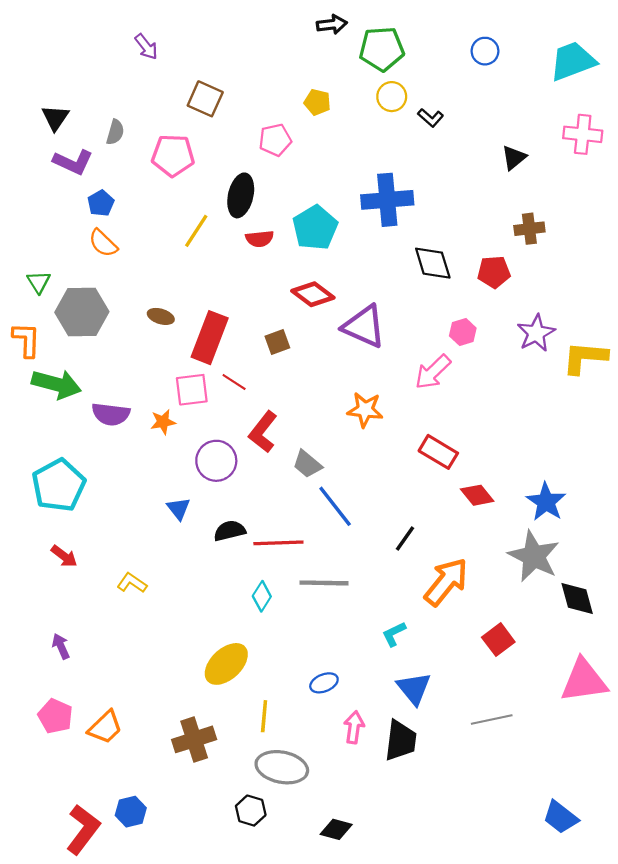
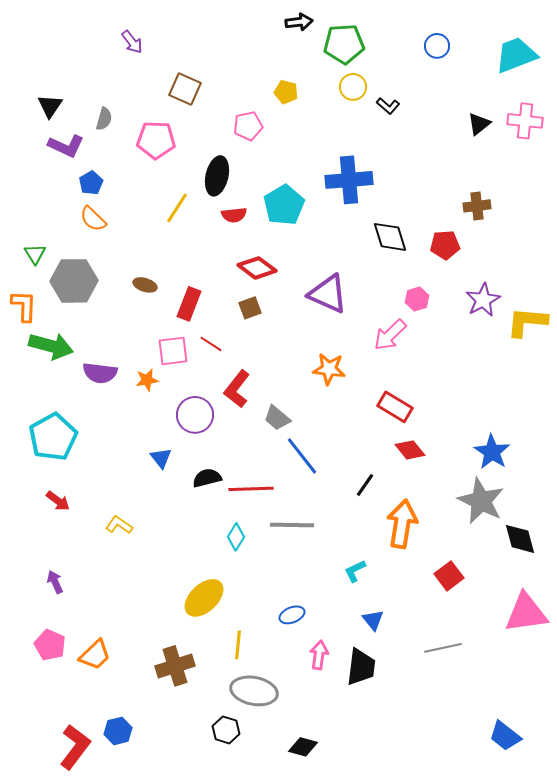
black triangle: (514, 158) -> (479, 124), moved
red diamond: (313, 294) -> (257, 268), moved
red rectangle: (210, 338) -> (189, 304), size x0.7
red diamond: (477, 495) -> (410, 450), moved
orange arrow: (446, 582) -> (402, 524), turned -30
blue triangle: (414, 688) -> (373, 620), size x0.7

